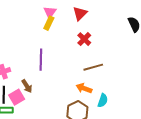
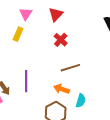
yellow rectangle: (49, 23) -> (18, 34), moved
purple line: (41, 60) -> (26, 81), moved

